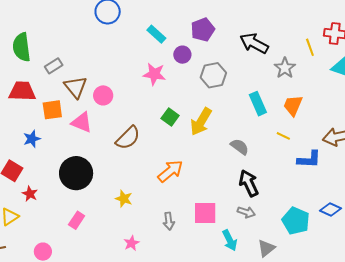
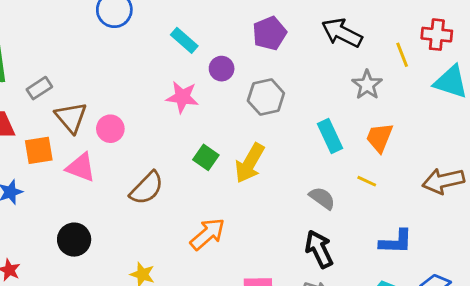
purple pentagon: (203, 30) -> (270, 33), moved
black arrow: (254, 43) -> (342, 33), moved
gray semicircle: (240, 147) -> (322, 198), moved
blue L-shape: (309, 159) -> (396, 242), moved
black circle: (76, 173) -> (74, 240), size x0.7

